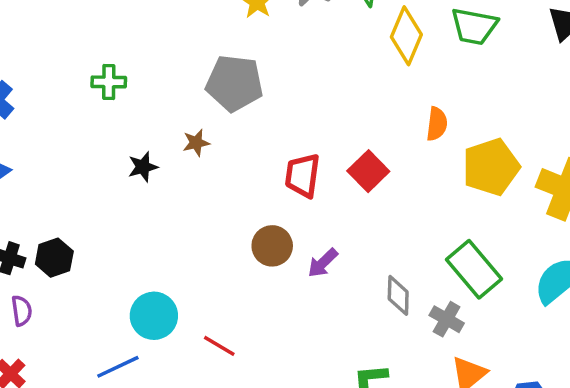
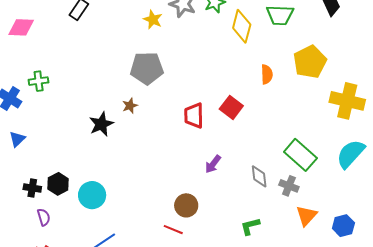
green cross: (109, 82) -> (39, 81), moved
black star: (143, 167) -> (101, 124), size x1.4
yellow pentagon: (491, 167) -> (310, 62), moved
brown circle: (272, 246) -> (186, 205), moved
cyan circle: (154, 316) -> (92, 195), moved
red line: (219, 346) -> (173, 230), moved

